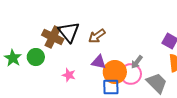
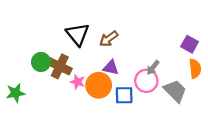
brown cross: (53, 37) -> (60, 66), moved
green star: (13, 58) -> (16, 93), moved, turned 30
orange circle: (115, 72) -> (99, 85), moved

